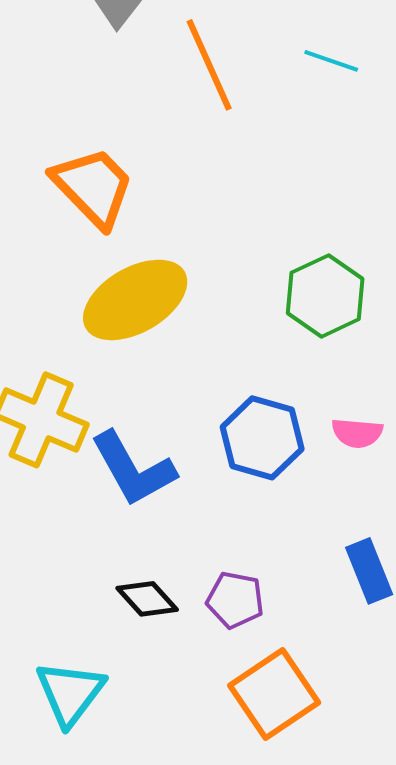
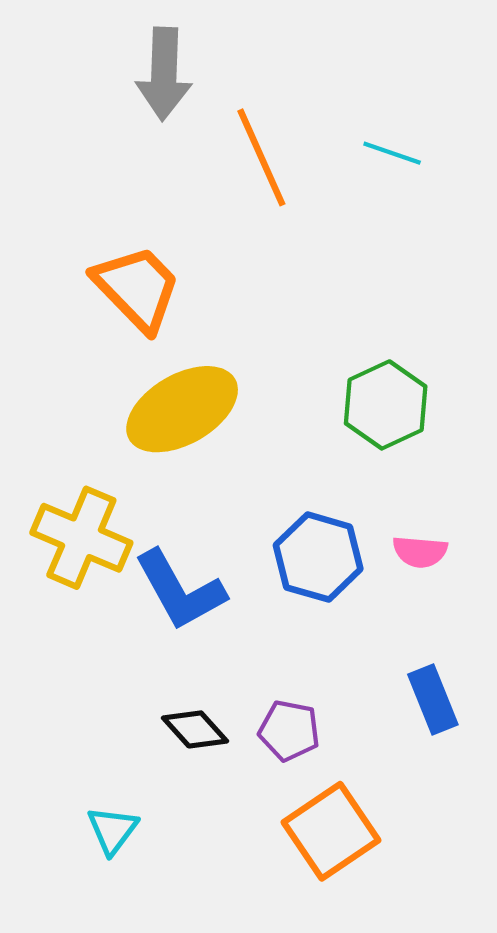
cyan triangle: (70, 693) -> (112, 830), size x0.7

